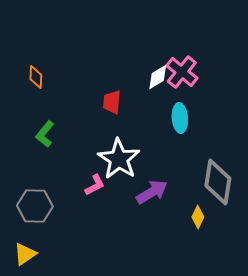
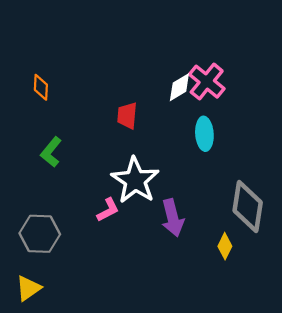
purple arrow: (152, 192) -> (173, 218), turned 108

